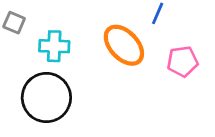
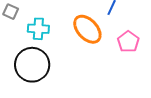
pink pentagon: (182, 61) -> (128, 42), turned -30

